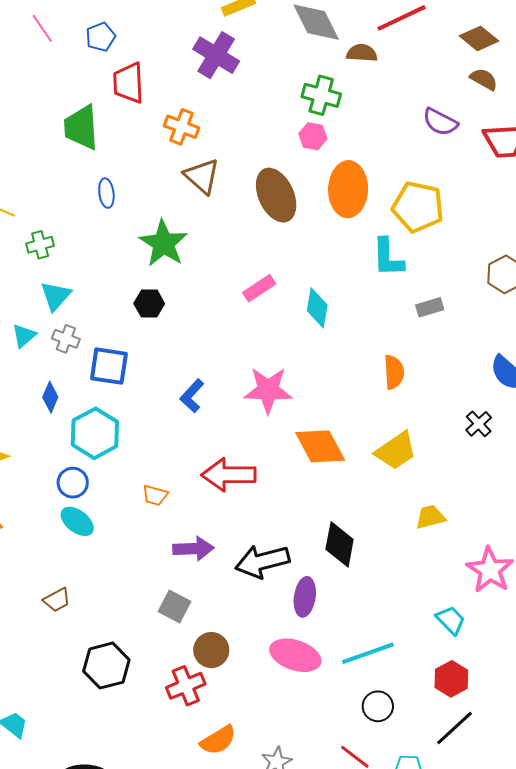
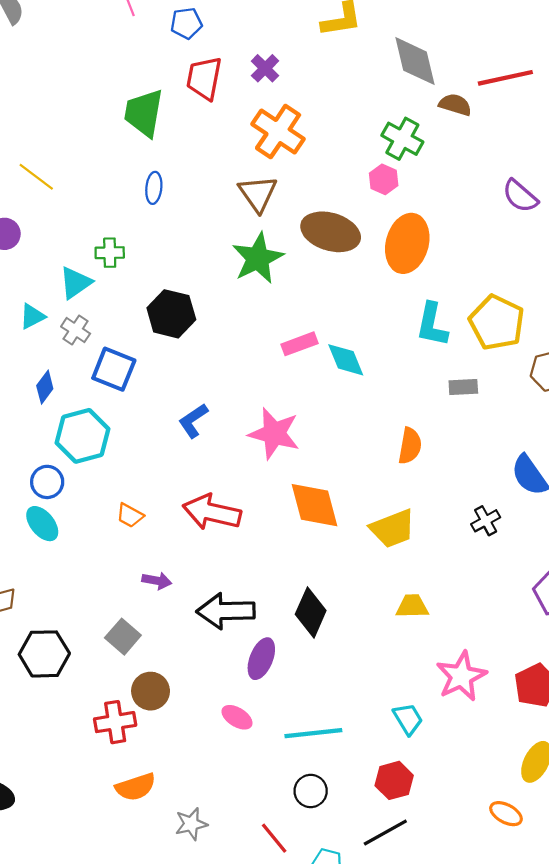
purple cross: (216, 55) -> (265, 68), moved, size x0.6
orange cross: (181, 127) -> (278, 132), moved, size x1.4
brown ellipse: (276, 195) -> (331, 232), turned -62
yellow pentagon: (418, 207) -> (497, 322), moved
green star: (163, 243) -> (258, 258), moved
green cross: (40, 245) -> (110, 253), moved
pink rectangle: (259, 288) -> (299, 344), moved
black hexagon: (149, 304) -> (171, 314), size x1.5
cyan diamond: (317, 308) -> (346, 360), turned -45
purple arrow: (193, 549) -> (157, 581), size x0.7
pink ellipse: (295, 655) -> (237, 717), size x0.6
black hexagon: (106, 666) -> (44, 654), moved

